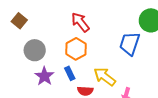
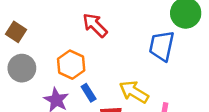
orange hexagon: (76, 49) -> (71, 65), moved
gray circle: (35, 50) -> (22, 68), moved

